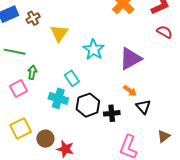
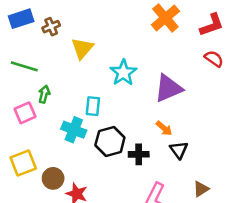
cyan rectangle: (72, 78) -> (93, 106), turned 35

